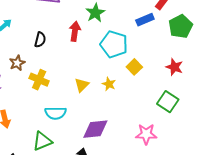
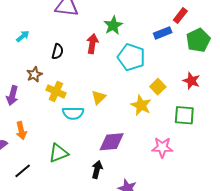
yellow square: (134, 67) -> (158, 87), moved
yellow star: (109, 84) -> (141, 105), moved, size x1.5
green square: (168, 102) -> (184, 115), turned -30
cyan semicircle: (56, 113) -> (73, 113), moved

